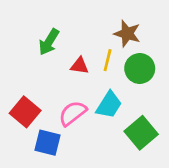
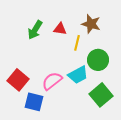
red triangle: (80, 66) -> (60, 29), moved
green circle: (140, 68) -> (98, 60), moved
cyan trapezoid: (109, 105) -> (78, 75), turned 30

